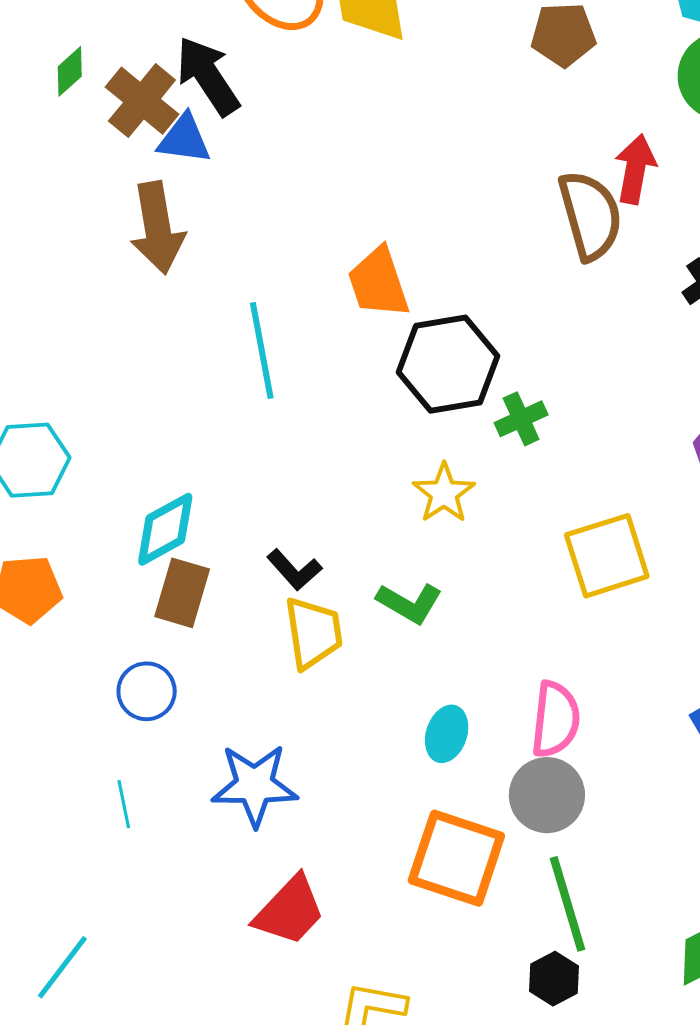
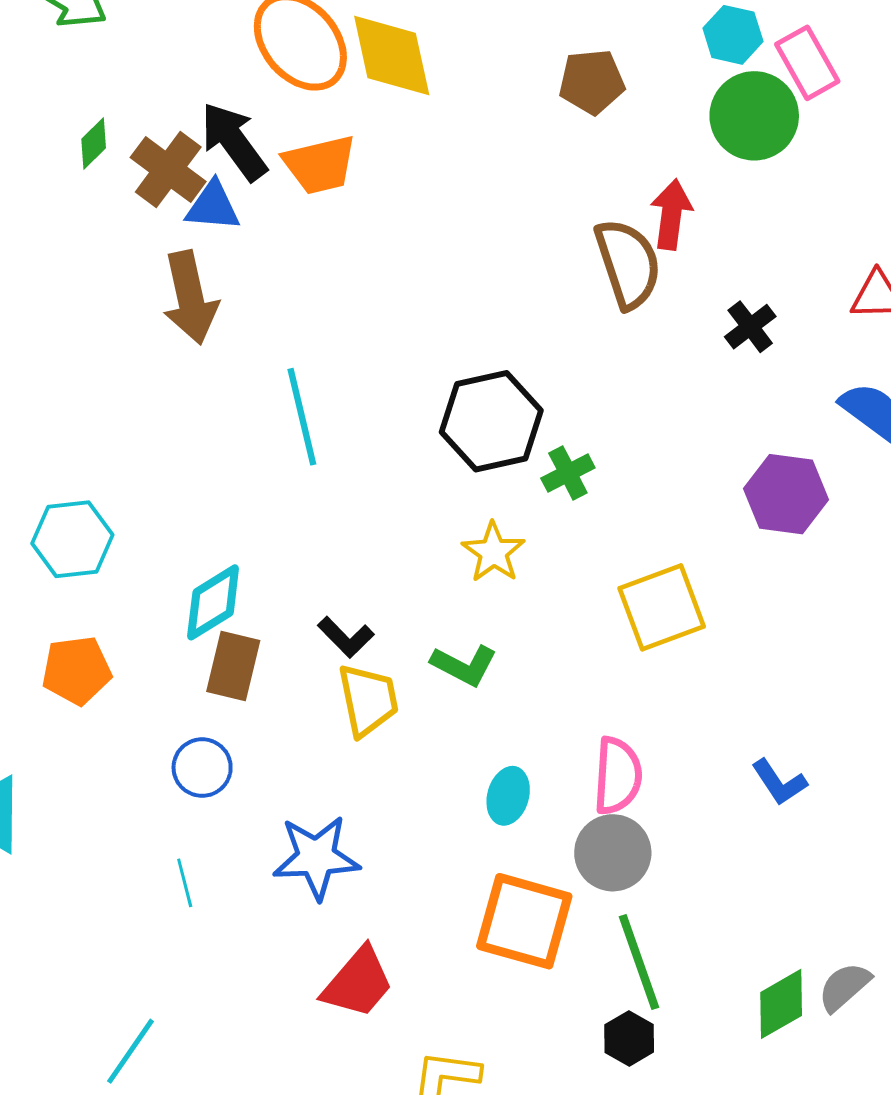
orange trapezoid: (378, 283) -> (320, 165), moved, turned -82

